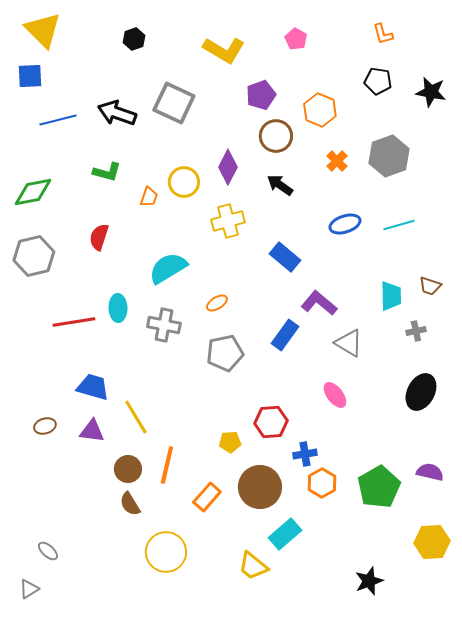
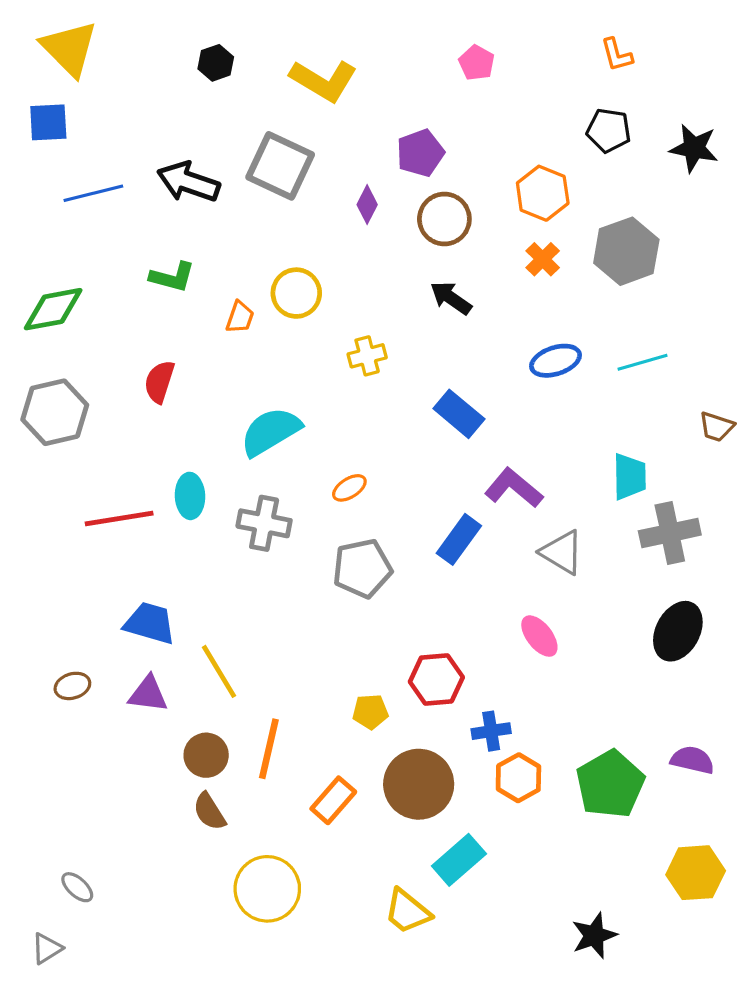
yellow L-shape: (224, 50) -> (324, 81), moved
orange hexagon: (320, 110) -> (543, 193), moved
purple diamond: (228, 167) -> (367, 205), moved, size x0.7
yellow cross: (228, 221) -> (367, 356), size x0.7
brown trapezoid: (430, 286) -> (717, 427), moved
gray cross: (416, 331) -> (670, 533), size x1.8

